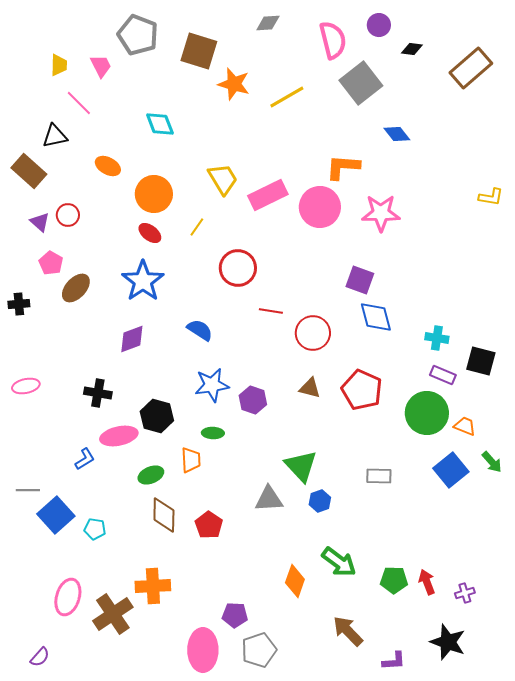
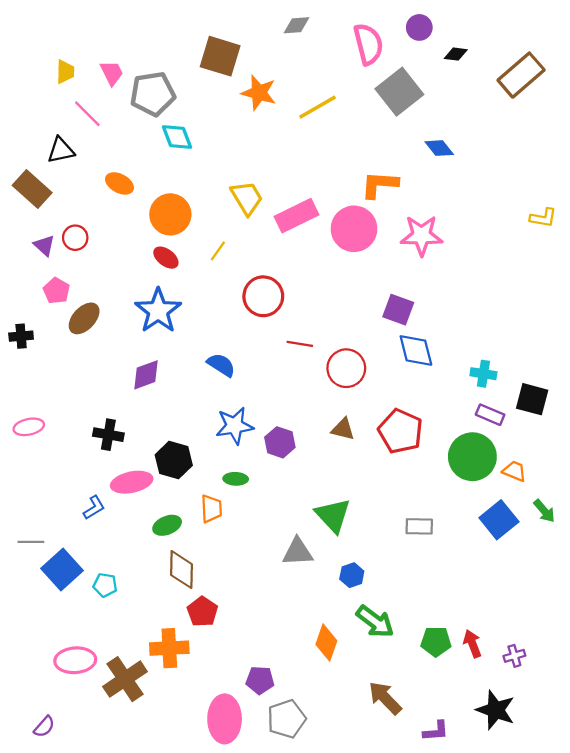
gray pentagon: (138, 35) -> (153, 94), moved, turned -30
blue hexagon: (320, 501) -> (352, 575), moved
red pentagon: (209, 525) -> (202, 612), moved
pink ellipse: (68, 597) -> (75, 660), turned 69

